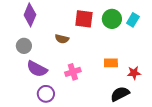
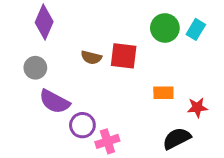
red square: (84, 19) -> (124, 56), moved
pink cross: (73, 72) -> (107, 141), moved
purple circle: (46, 94) -> (82, 125), moved

